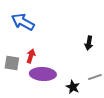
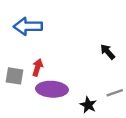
blue arrow: (23, 22) -> (28, 26), turned -30
black arrow: (89, 43) -> (108, 52), turned 128

